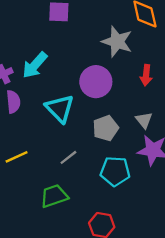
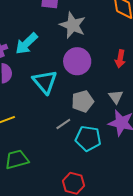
gray star: (117, 42) -> (73, 25), moved
gray line: (68, 157) -> (63, 124), moved
green trapezoid: (54, 196) -> (17, 159), moved

